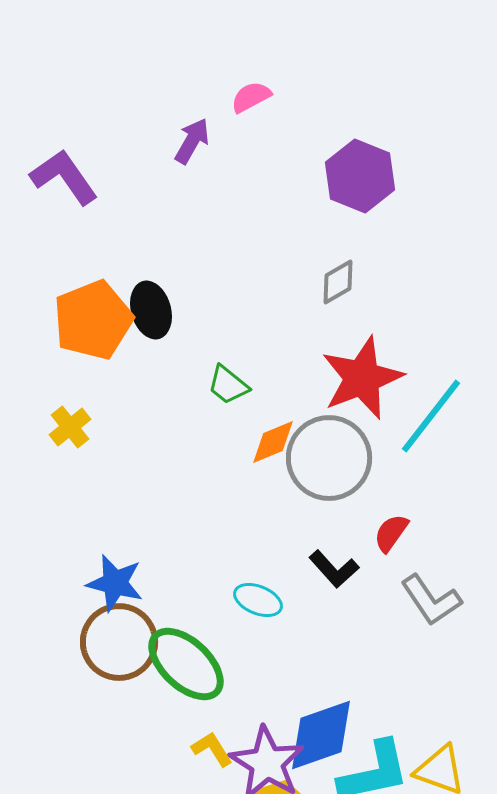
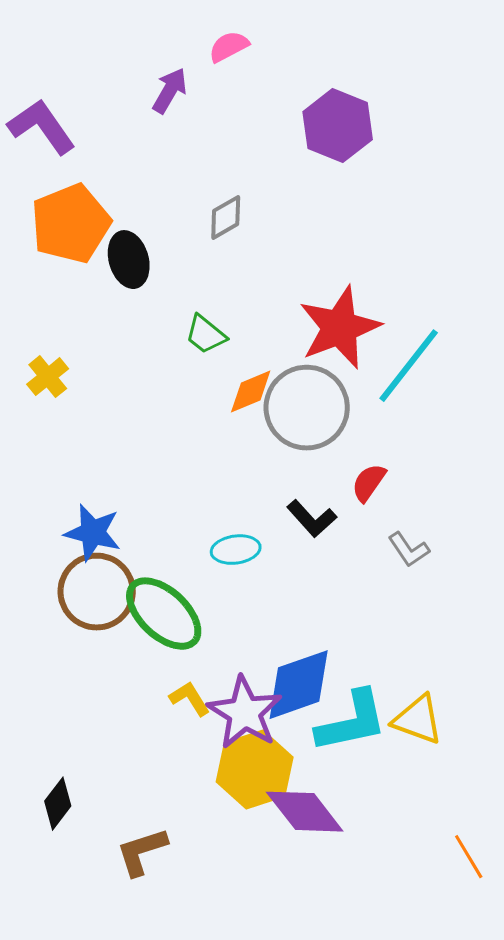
gray diamond: (338, 282) -> (226, 218), moved
orange pentagon: (93, 320) -> (71, 224), moved
cyan ellipse: (258, 600) -> (236, 550), turned -30
gray L-shape: (431, 600) -> (409, 550), size x0.7

